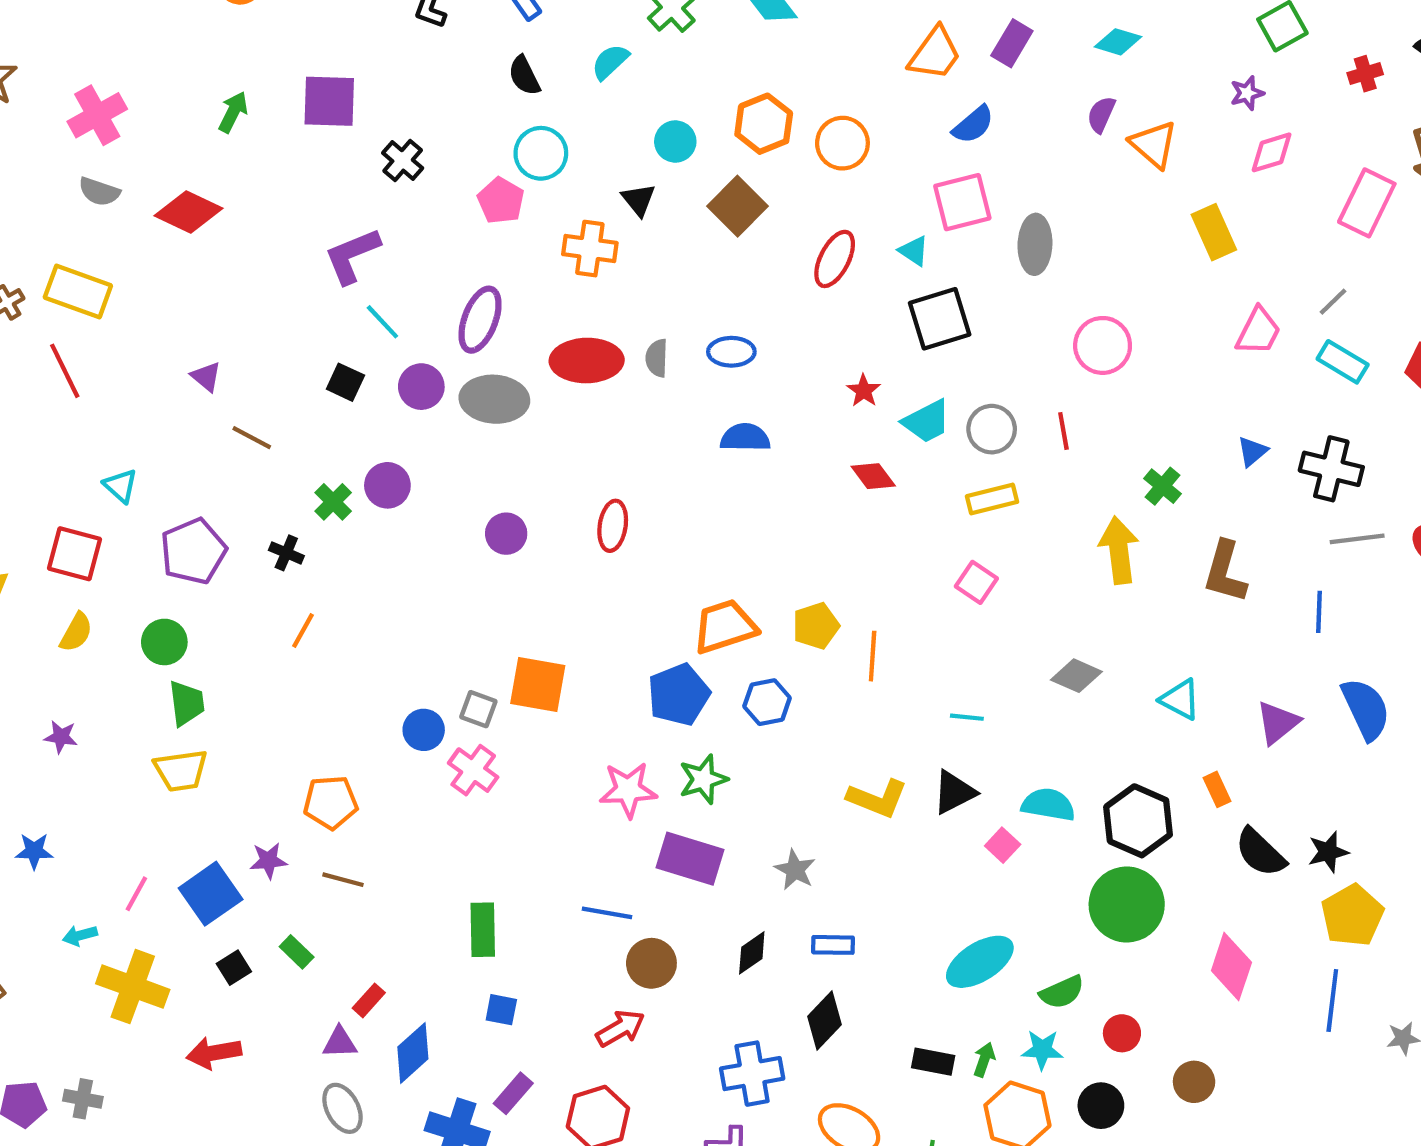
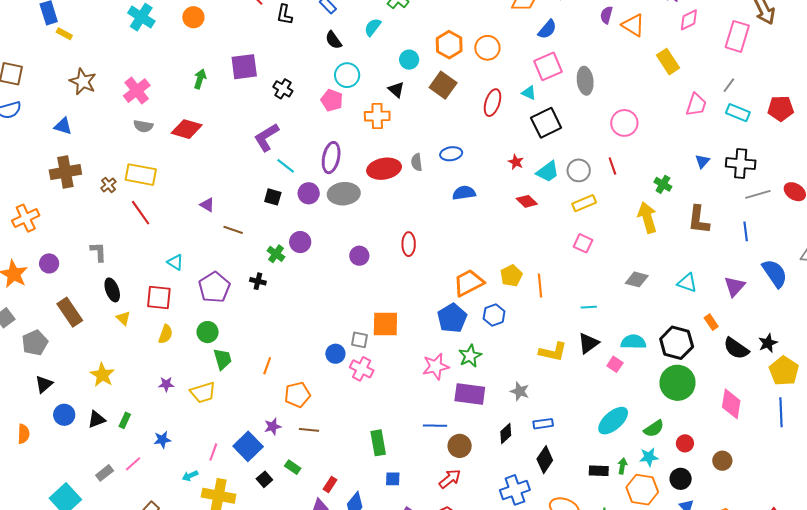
orange line: (303, 631) -> (267, 366), moved
yellow trapezoid: (181, 770) -> (203, 393), moved

